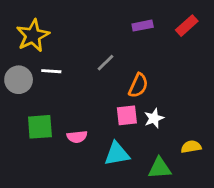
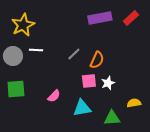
purple rectangle: (143, 26) -> (100, 18), size x1.6
gray line: (106, 63) -> (74, 54), moved
green square: (40, 127) -> (16, 89), moved
pink semicircle: (77, 137) -> (54, 96), turned -40

